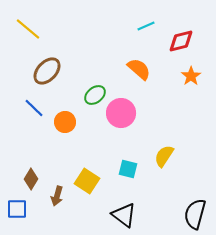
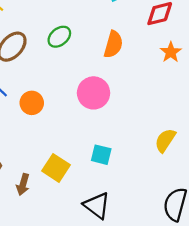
orange semicircle: (139, 69) -> (113, 44), turned 65
green ellipse: (95, 95) -> (59, 37), moved
yellow semicircle: (164, 156) -> (165, 140), moved

